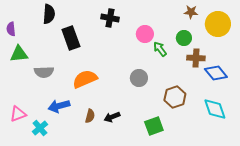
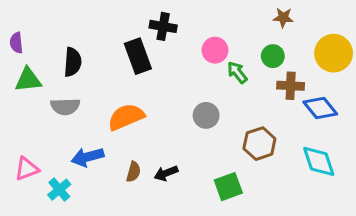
black semicircle: (49, 14) -> (73, 62), moved
yellow circle: (218, 24) -> (334, 53), moved
black rectangle: (71, 38) -> (138, 56), moved

